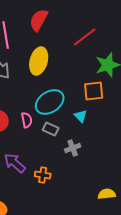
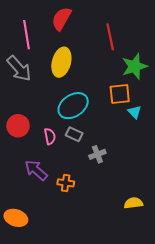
red line: (85, 37) -> (110, 37), turned -65
cyan triangle: (81, 116) -> (135, 112), moved
pink semicircle: (27, 120) -> (50, 136), moved

